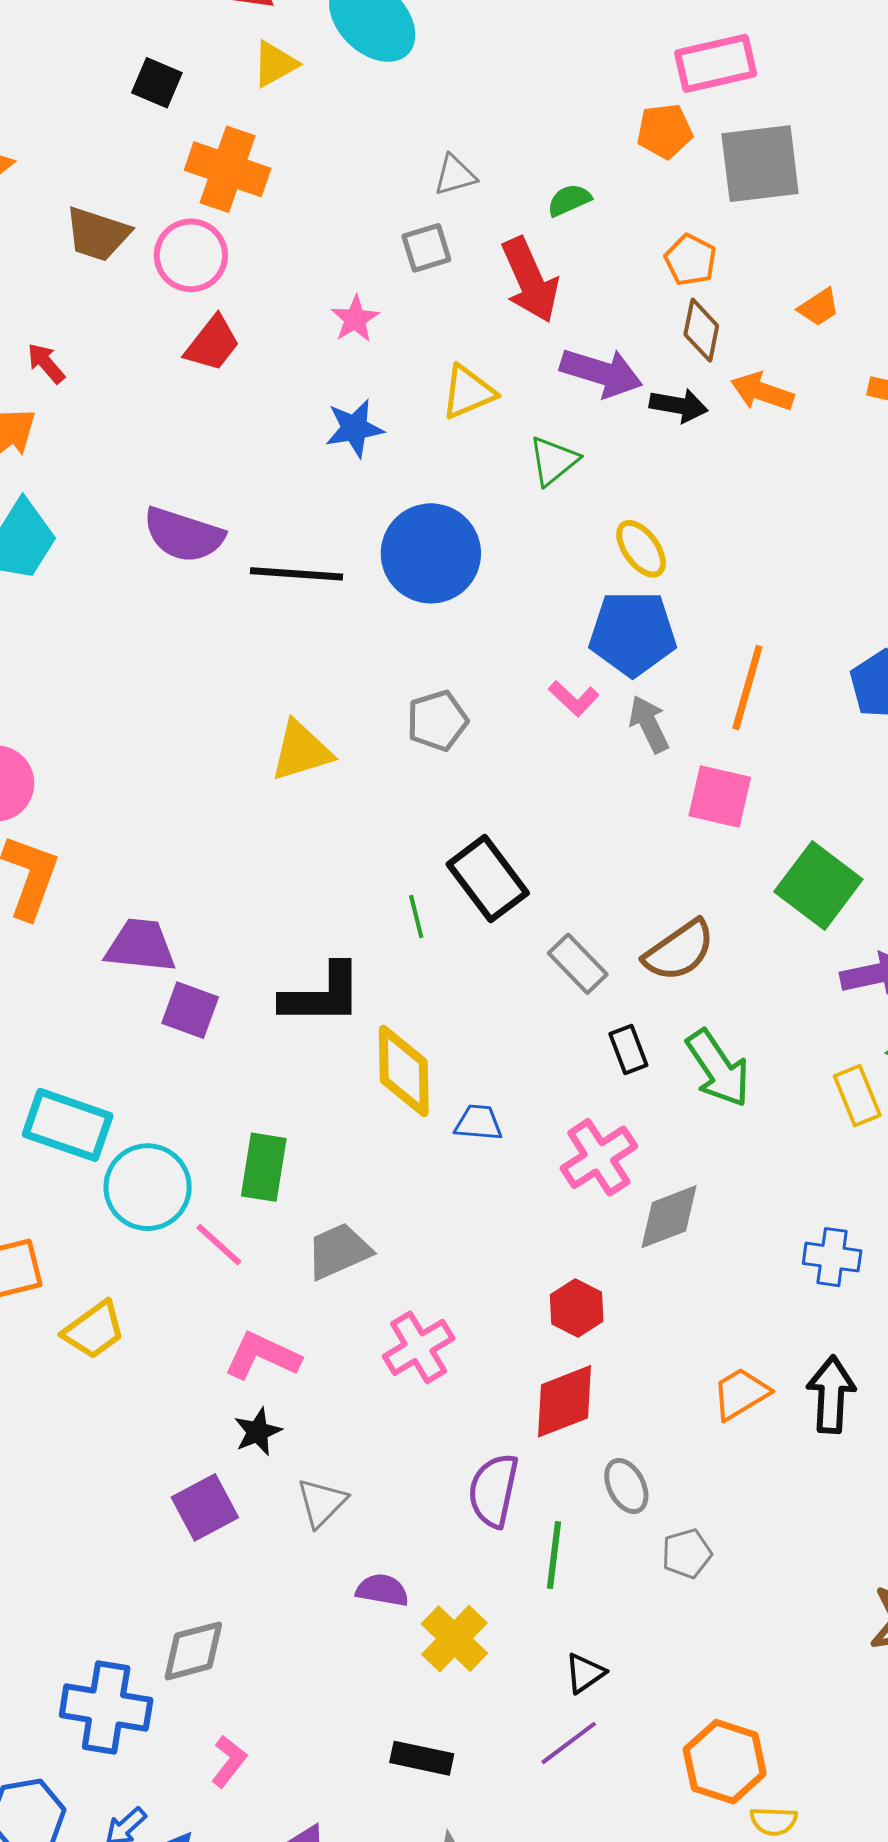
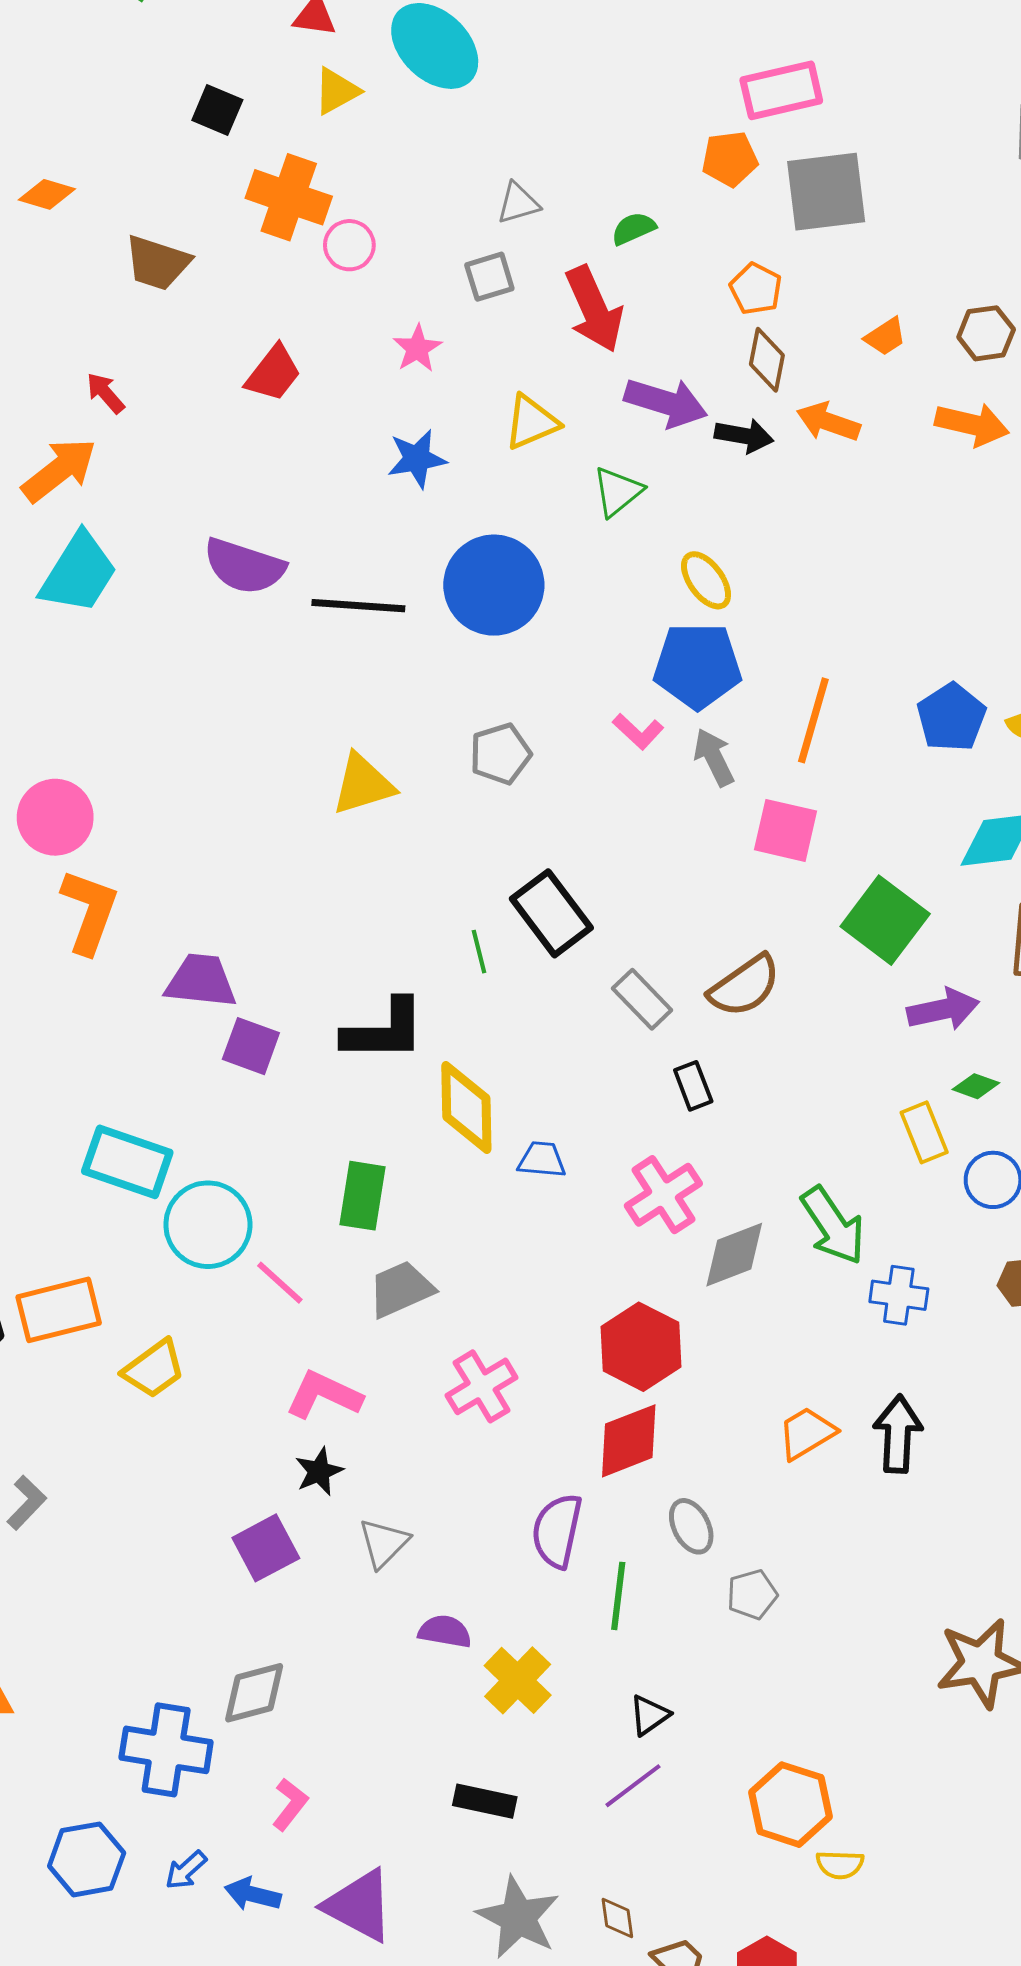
pink circle: (191, 255) -> (349, 245), moved, size x0.7
green arrow: (718, 1068) -> (833, 1226), moved
green rectangle: (264, 1167) -> (362, 1196), moved
red hexagon: (577, 1308) -> (641, 1347), size x1.5

